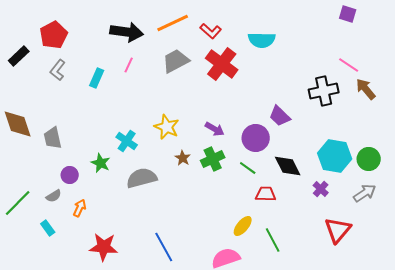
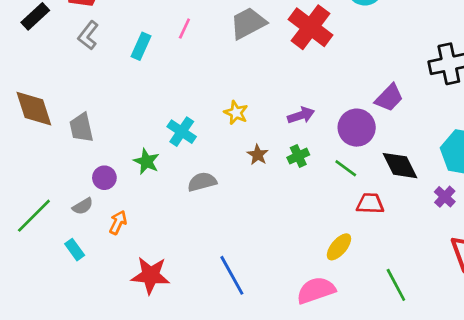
purple trapezoid: (280, 116) -> (389, 98), turned -90
yellow star: (167, 127) -> (236, 113), size x0.7
purple arrow: (215, 129) -> (301, 115), turned -48
green cross: (213, 159) -> (298, 156), size x0.7
gray semicircle: (142, 178) -> (202, 182), size x0.7
green line: (273, 240) -> (396, 285), moved

